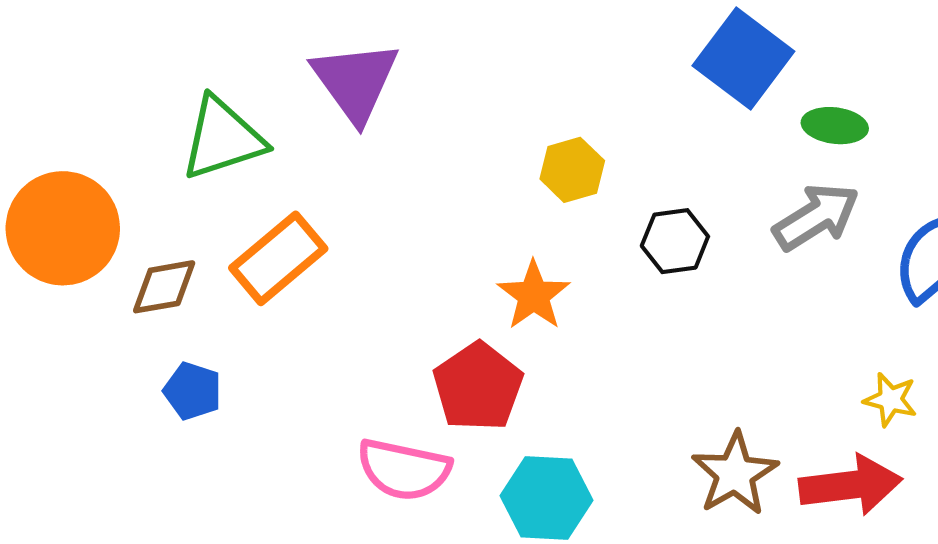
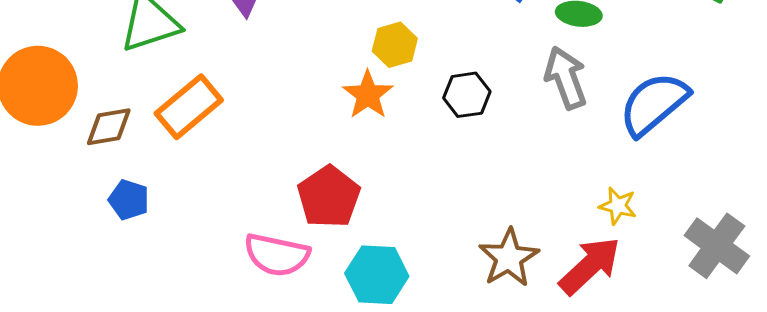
gray arrow: (816, 217) -> (566, 78), turned -78
orange star: (534, 295) -> (368, 95), moved
red arrow: (850, 485) -> (590, 266), turned -36

